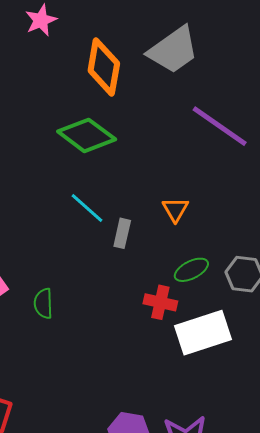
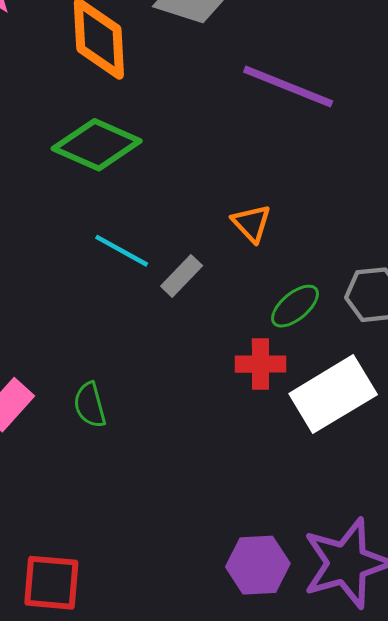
gray rectangle: (122, 233) -> (182, 276), turned 44

